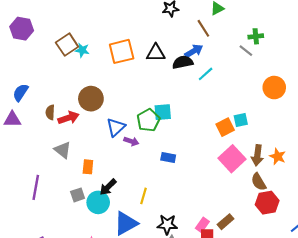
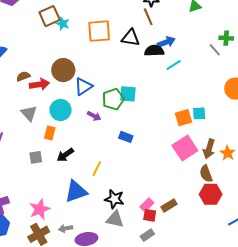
brown line: (203, 28) -> (148, 17), moved
brown semicircle: (50, 112) -> (23, 76), turned 56
blue triangle: (116, 127) -> (83, 87), moved
cyan circle: (98, 202) -> (61, 110), moved

